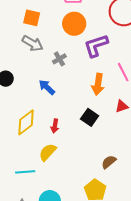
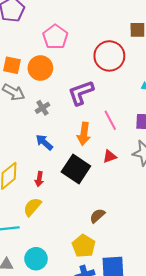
orange circle: (74, 24) -> (40, 68), moved
blue arrow: (47, 87) -> (44, 142), moved
black square: (90, 117) -> (76, 169), size x1.5

